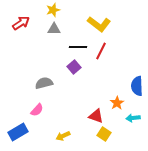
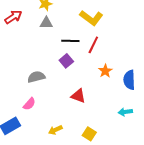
orange star: (117, 103) -> (105, 71), moved
red triangle: (96, 116) -> (78, 96), moved
yellow square: (104, 134) -> (89, 134), moved

